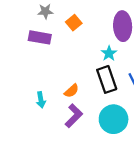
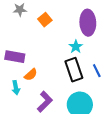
purple rectangle: (40, 37) -> (15, 57), moved
orange semicircle: (72, 91) -> (31, 75), moved

